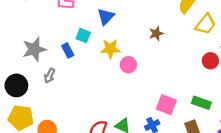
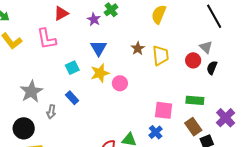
blue triangle: (106, 17) -> (99, 48), moved
yellow trapezoid: (206, 24) -> (161, 55), moved, turned -30
cyan square: (83, 36) -> (72, 68), turned -32
blue rectangle: (68, 50) -> (72, 98), moved

